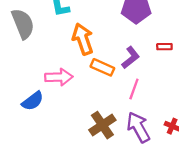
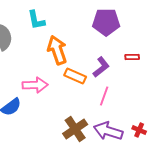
purple arrow: (138, 127) -> (108, 131), turned -44

